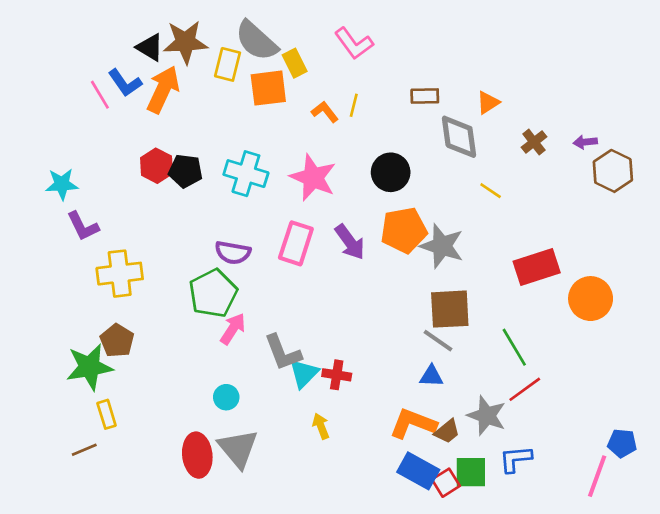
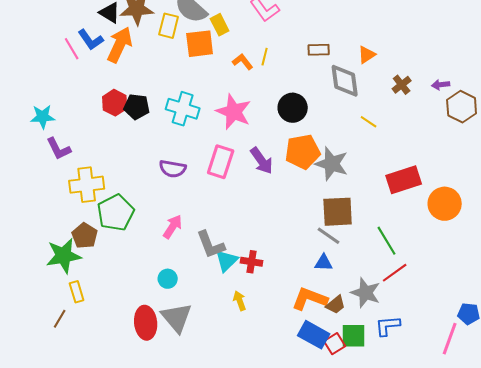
green pentagon: (213, 293) -> (116, 213), moved
brown line: (84, 450) -> (60, 319), turned -36

